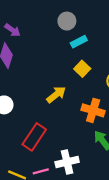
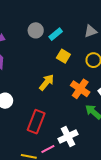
gray circle: (67, 21) -> (36, 30), moved
orange cross: (93, 110) -> (80, 89), turned 30

